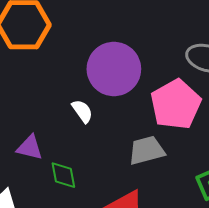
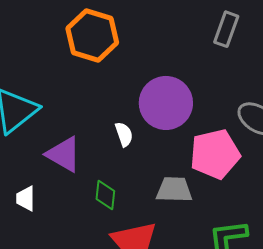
purple triangle: (30, 148) -> (64, 154), size x1.4
green diamond: (63, 175) -> (105, 195), moved

